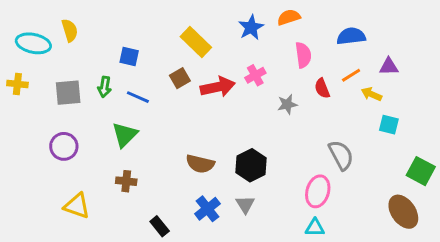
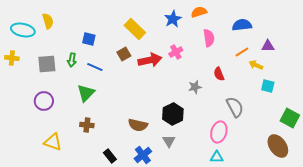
red semicircle: (322, 88) -> (219, 74), moved
gray star: (287, 104) -> (195, 87), moved
brown semicircle: (200, 164) -> (138, 125), moved
blue cross: (207, 209) -> (143, 155), moved

